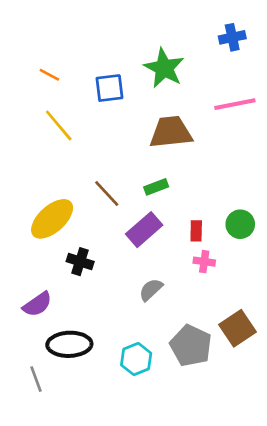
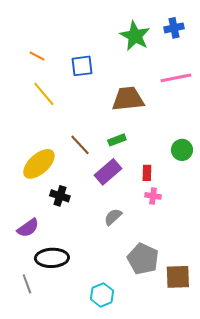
green star: (164, 68) -> (135, 36), moved
green circle: (240, 224) -> (182, 150), moved
brown square: (238, 328) -> (178, 277), moved, turned 32
cyan hexagon: (136, 359) -> (102, 295), moved

